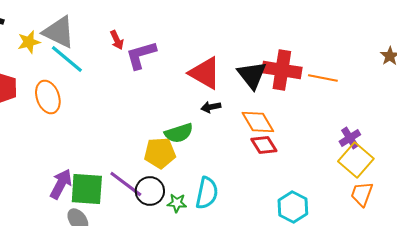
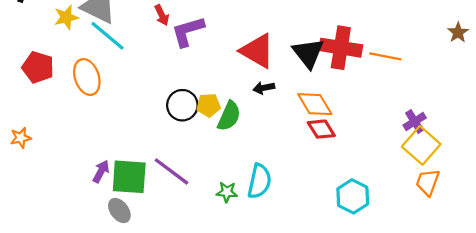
green semicircle: (179, 133) -> (229, 116), turned -48
yellow pentagon: (160, 153) -> (208, 105), moved, size x0.7
purple arrow: (61, 184) -> (101, 171), size x0.7
black circle: (150, 191) -> (182, 105), moved

